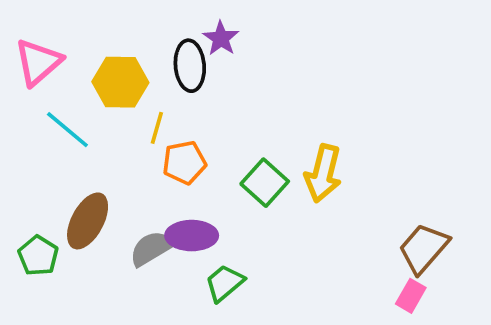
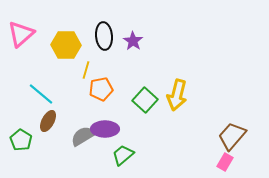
purple star: (221, 38) -> (133, 41), moved
cyan line: (67, 130) -> (41, 94), moved
brown ellipse: (88, 221) -> (48, 121), size x0.7

